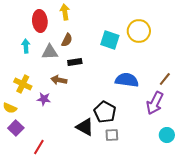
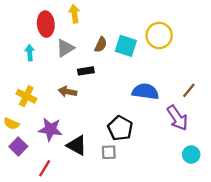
brown semicircle: (67, 40) -> (101, 45), moved
gray triangle: (50, 52) -> (65, 48), moved, turned -30
purple star: (44, 99) -> (50, 129), moved, size x1.5
purple arrow: (155, 103) -> (177, 118), turned -60
black triangle: (85, 127) -> (77, 145), moved
gray square: (112, 135) -> (109, 152), moved

